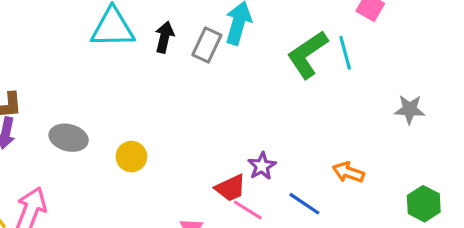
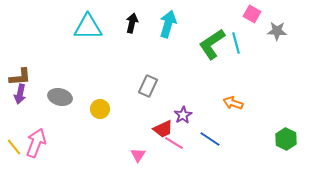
black arrow: (164, 37) -> (132, 23), moved
gray rectangle: (207, 45) -> (148, 86), moved
gray star: (410, 109) -> (277, 31), moved
orange arrow: (348, 172) -> (233, 103), moved

